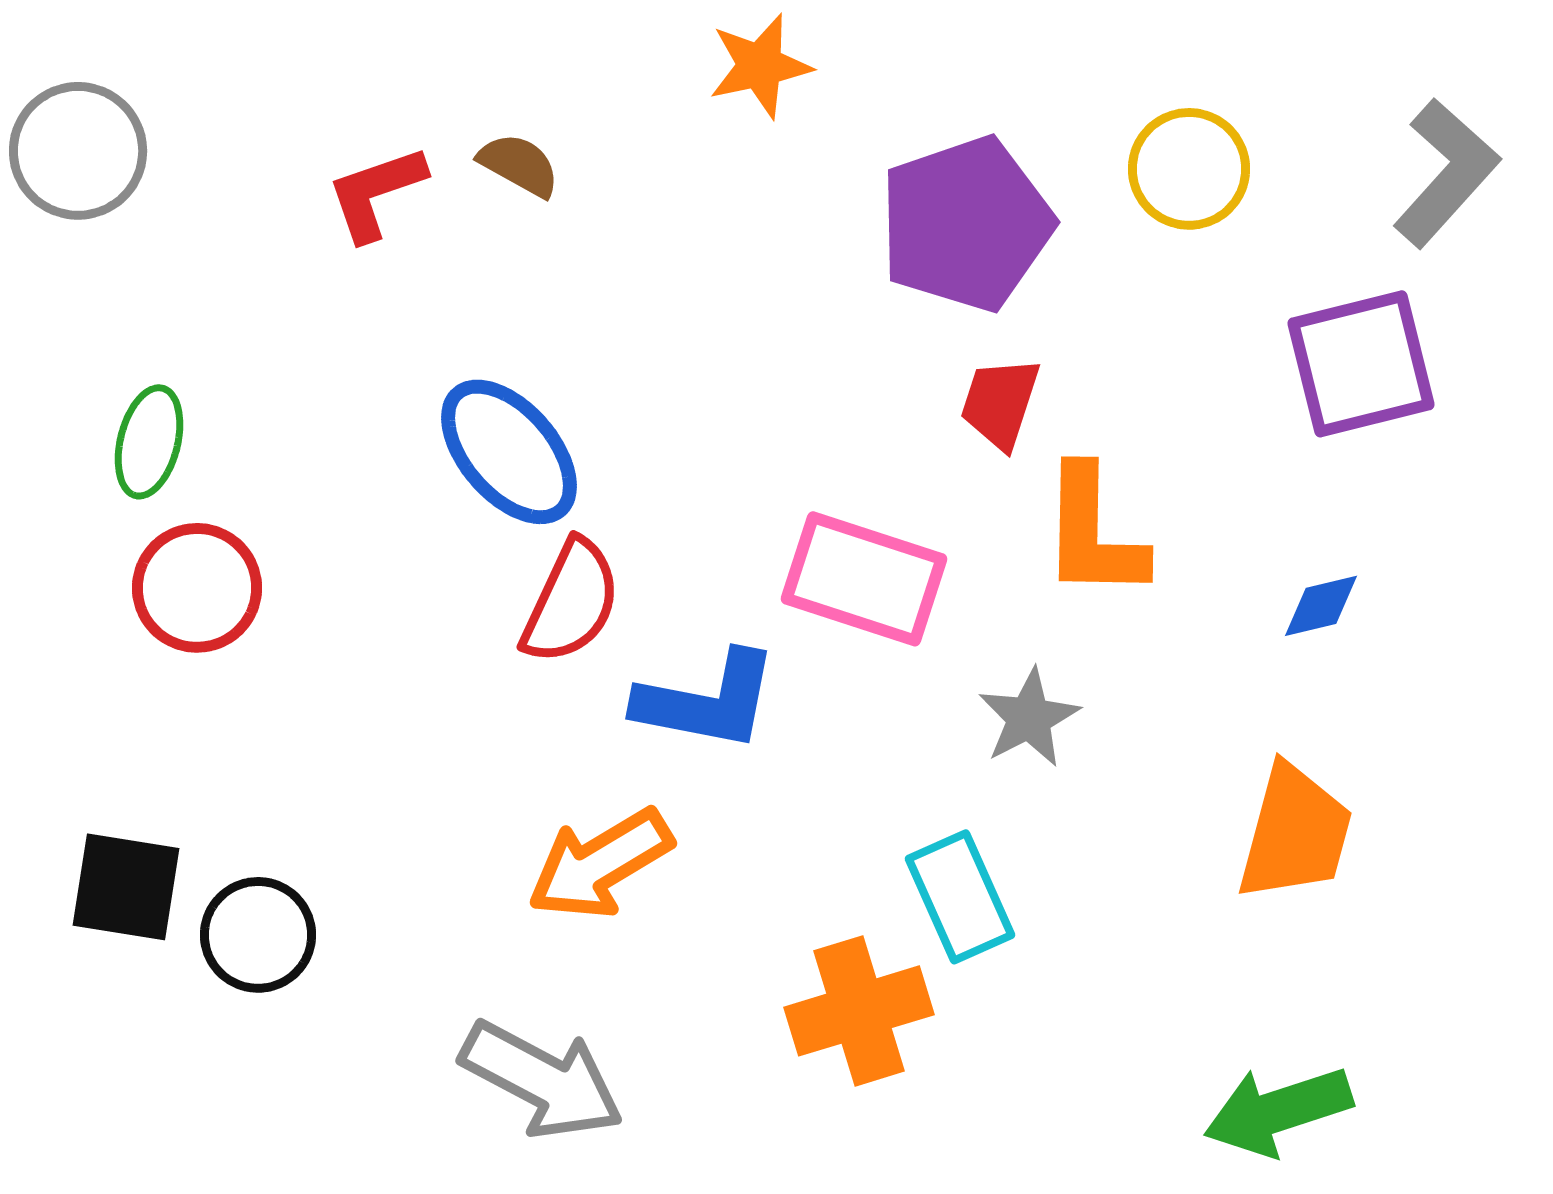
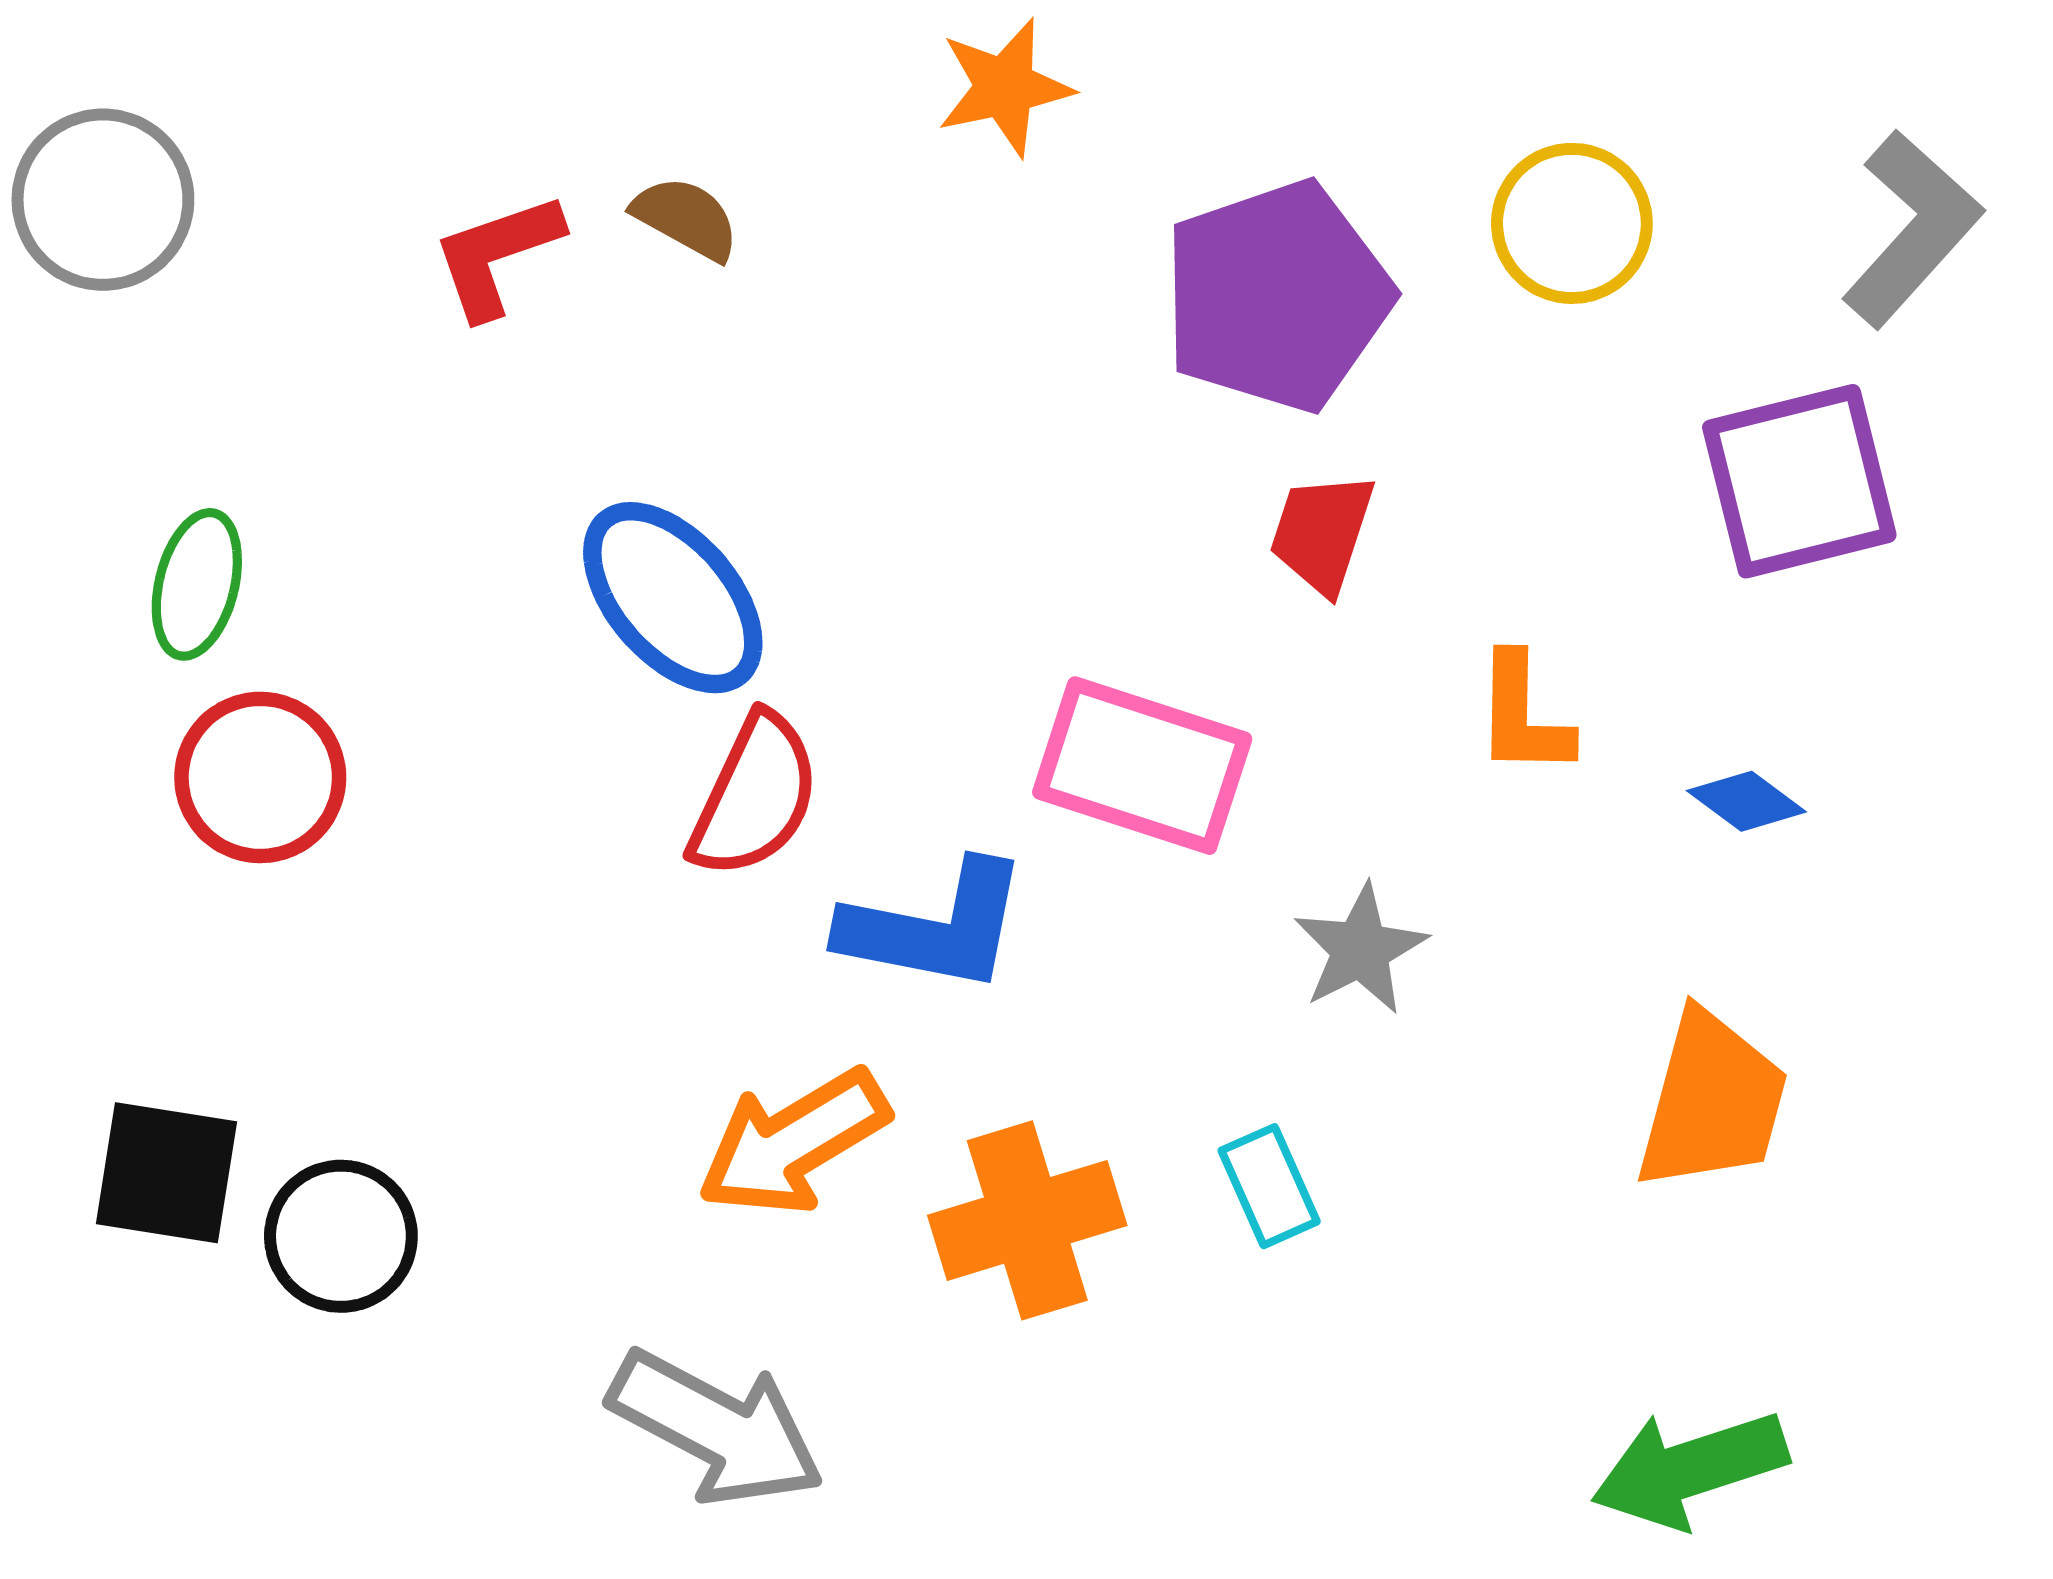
orange L-shape: (1093, 533) -> (1523, 715), moved, size x0.7
blue diamond: (1321, 606) -> (1746, 801), turned 50
cyan rectangle: (960, 897) -> (1269, 1186), size x0.7
orange cross: (859, 1011) -> (1027, 1220), moved

